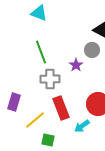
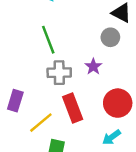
purple star: (76, 65) -> (93, 67), moved
cyan arrow: (82, 126) -> (112, 137), moved

